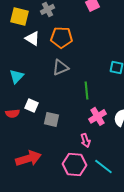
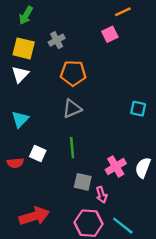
white triangle: (32, 38) -> (20, 74), moved, turned 42
green line: (86, 90) -> (72, 148), moved
gray square: (51, 119) -> (83, 182), moved

